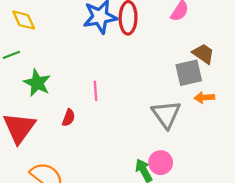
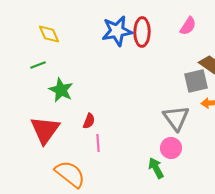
pink line: (96, 91) -> (98, 143), moved
pink circle: (161, 163) -> (171, 148), moved

